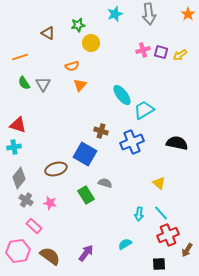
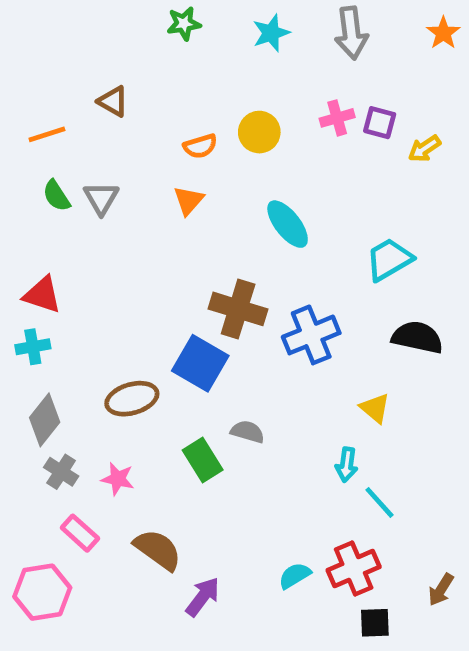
green star: (78, 25) -> (184, 24), moved
brown triangle: (48, 33) -> (113, 101), moved
yellow circle: (91, 43) -> (259, 132), moved
yellow arrow: (180, 55) -> (424, 149), moved
orange semicircle: (72, 66) -> (200, 146), moved
cyan trapezoid: (144, 110) -> (389, 259), moved
brown cross: (101, 131) -> (238, 309), size x1.6
yellow triangle: (159, 183) -> (375, 408), moved
cyan arrow: (139, 214) -> (347, 465), moved
red cross: (168, 235) -> (354, 568), moved
brown semicircle: (50, 256) -> (158, 550), moved

